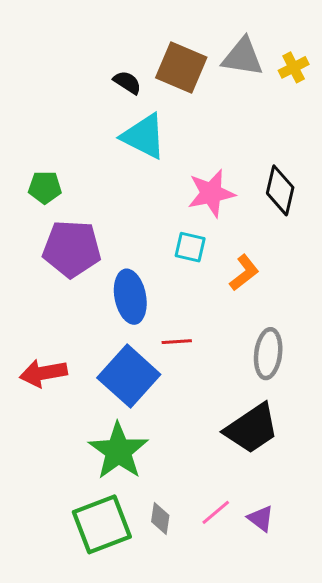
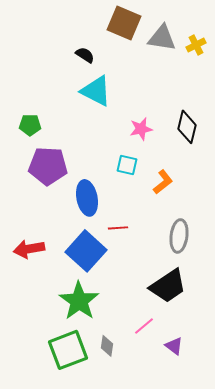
brown square: (181, 67) -> (124, 23), moved
pink star: (211, 193) -> (141, 129), size x0.7
pink line: (216, 512) -> (144, 326), moved

